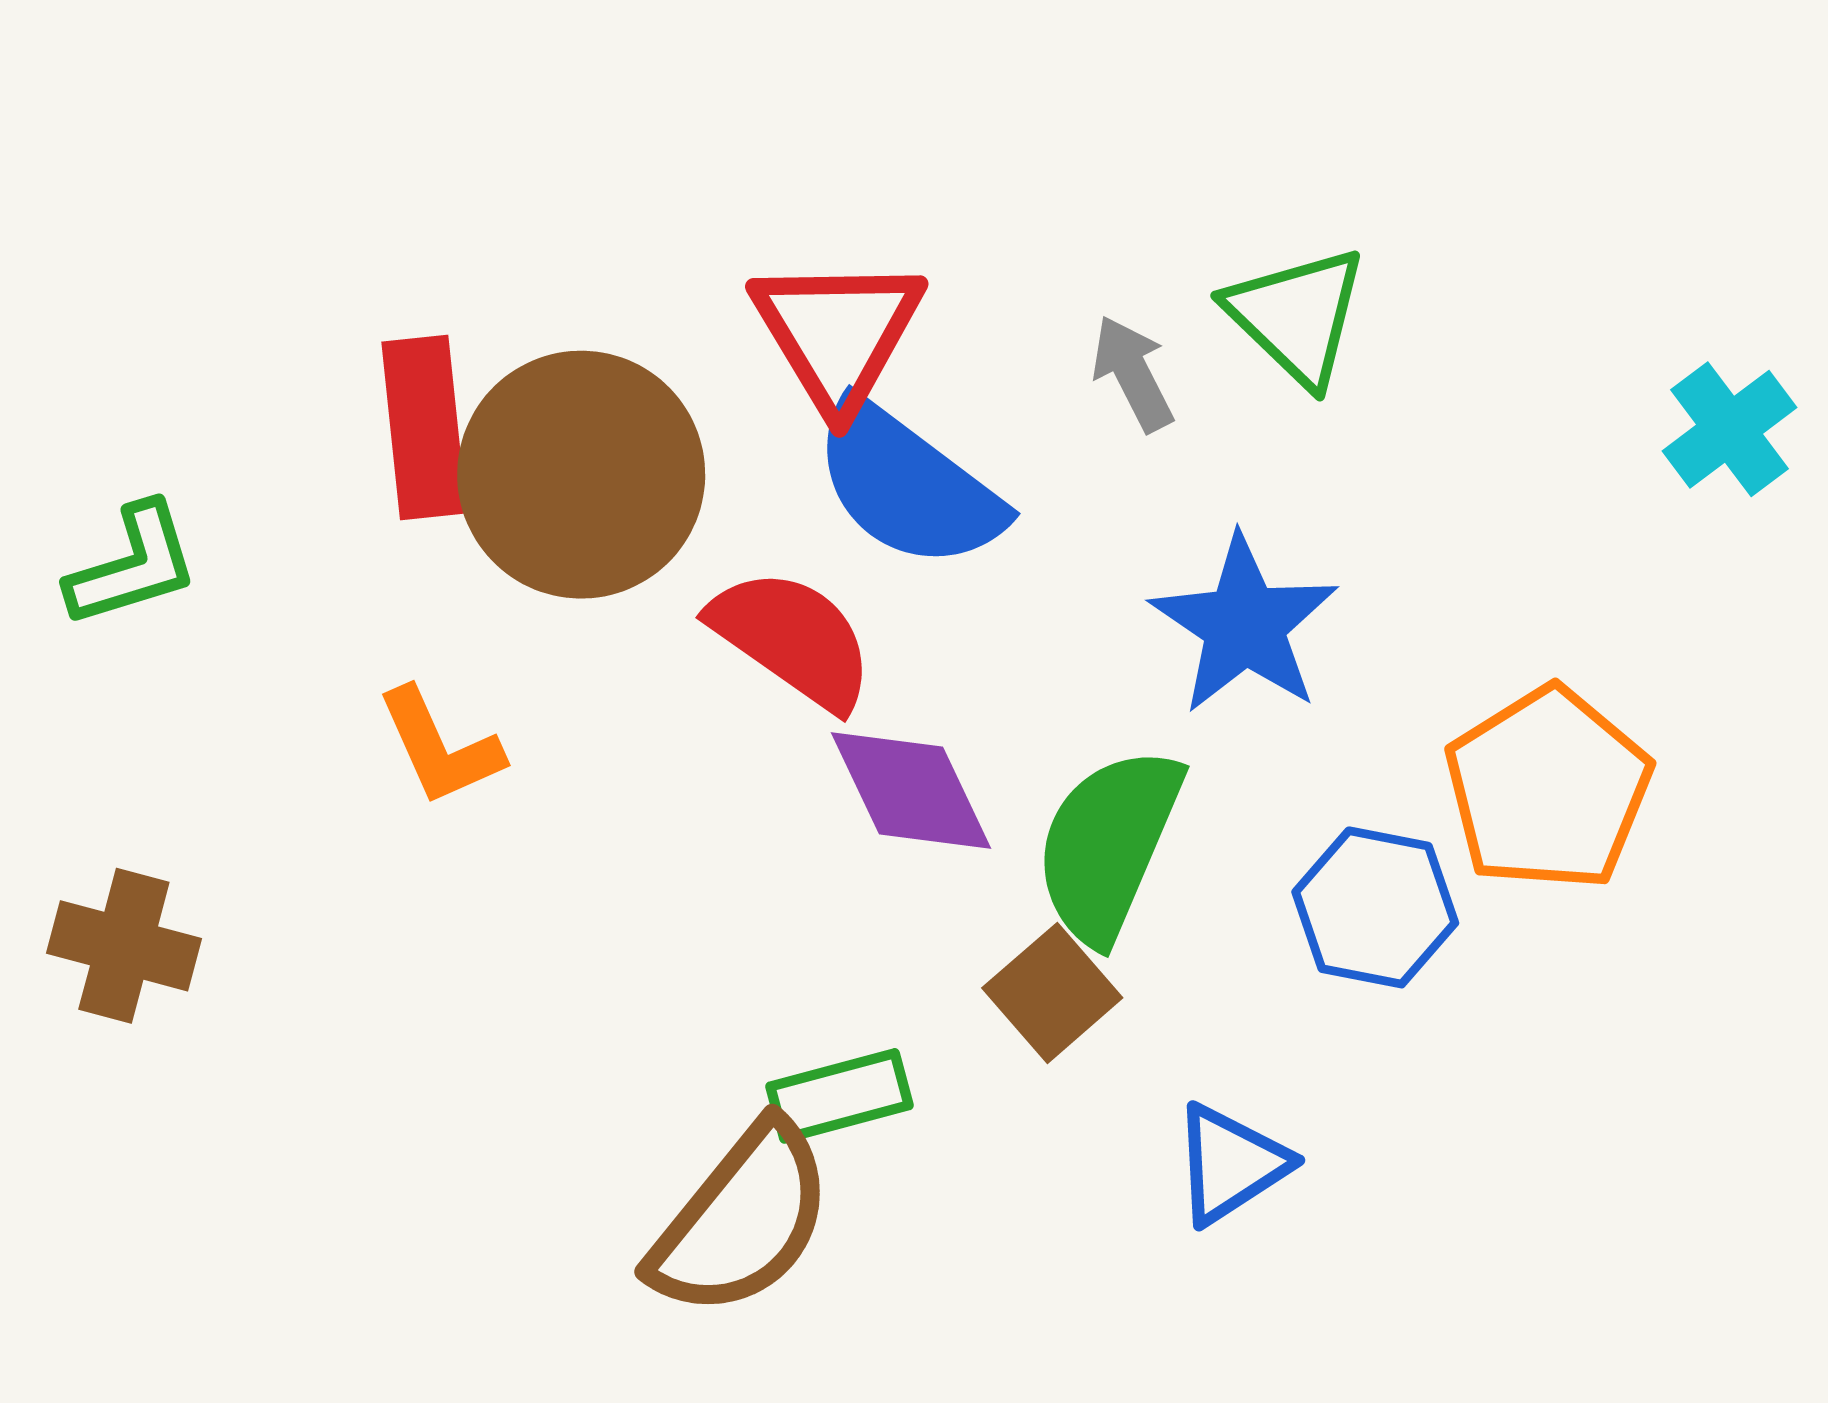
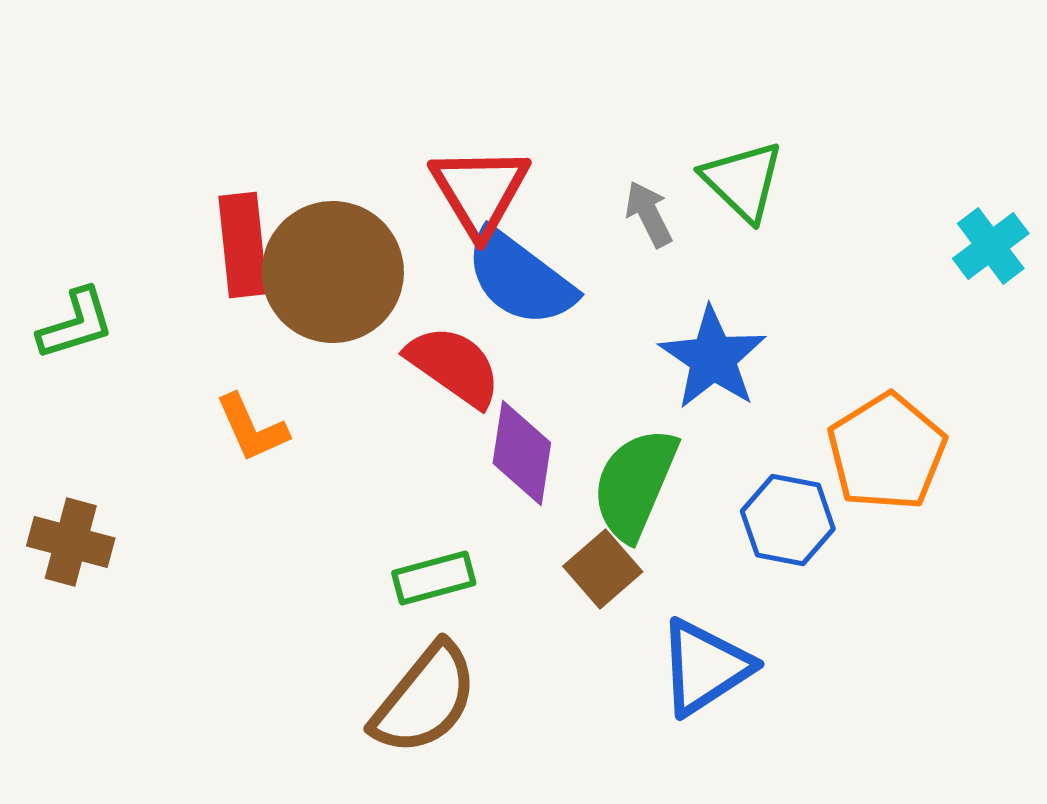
purple diamond: (911, 791) -> (522, 453), turned 34
green rectangle: (839, 1096) -> (434, 578), moved
blue triangle: (1230, 1164) -> (705, 667), size x1.4

